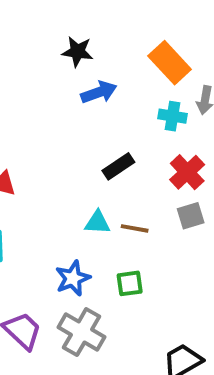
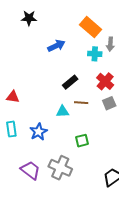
black star: (77, 52) -> (29, 18), moved
brown line: (135, 228) -> (81, 103), moved
blue star: (73, 278) -> (39, 132), moved

